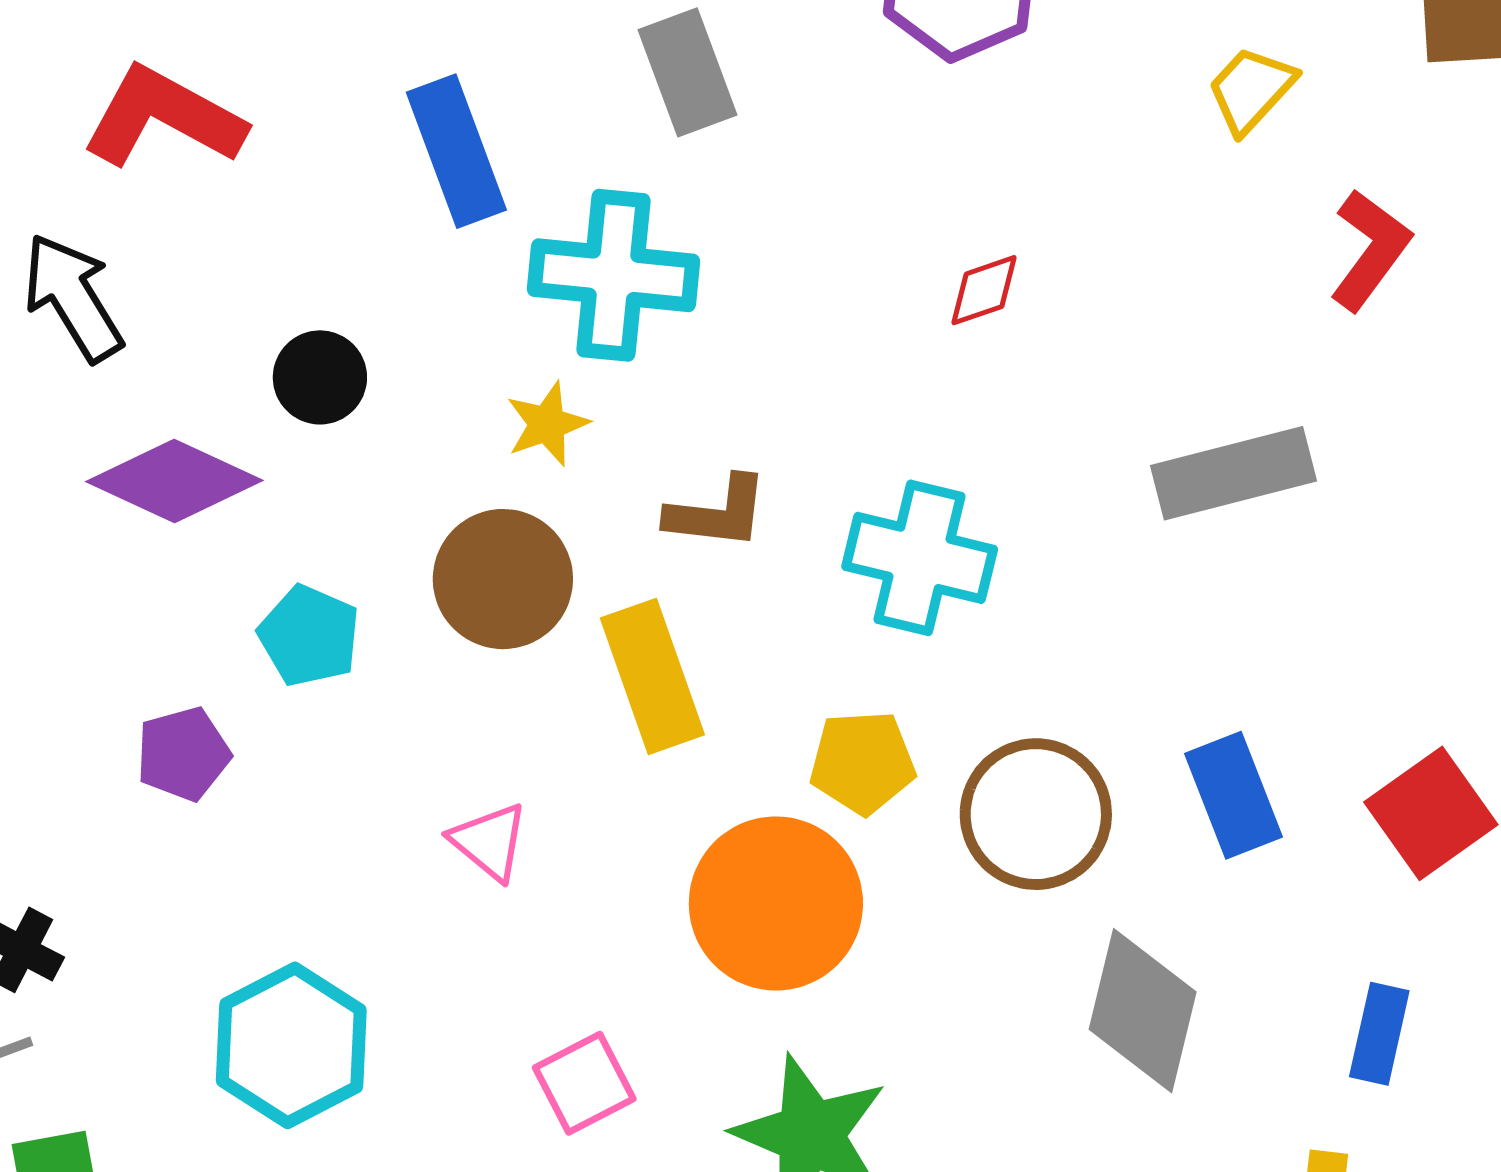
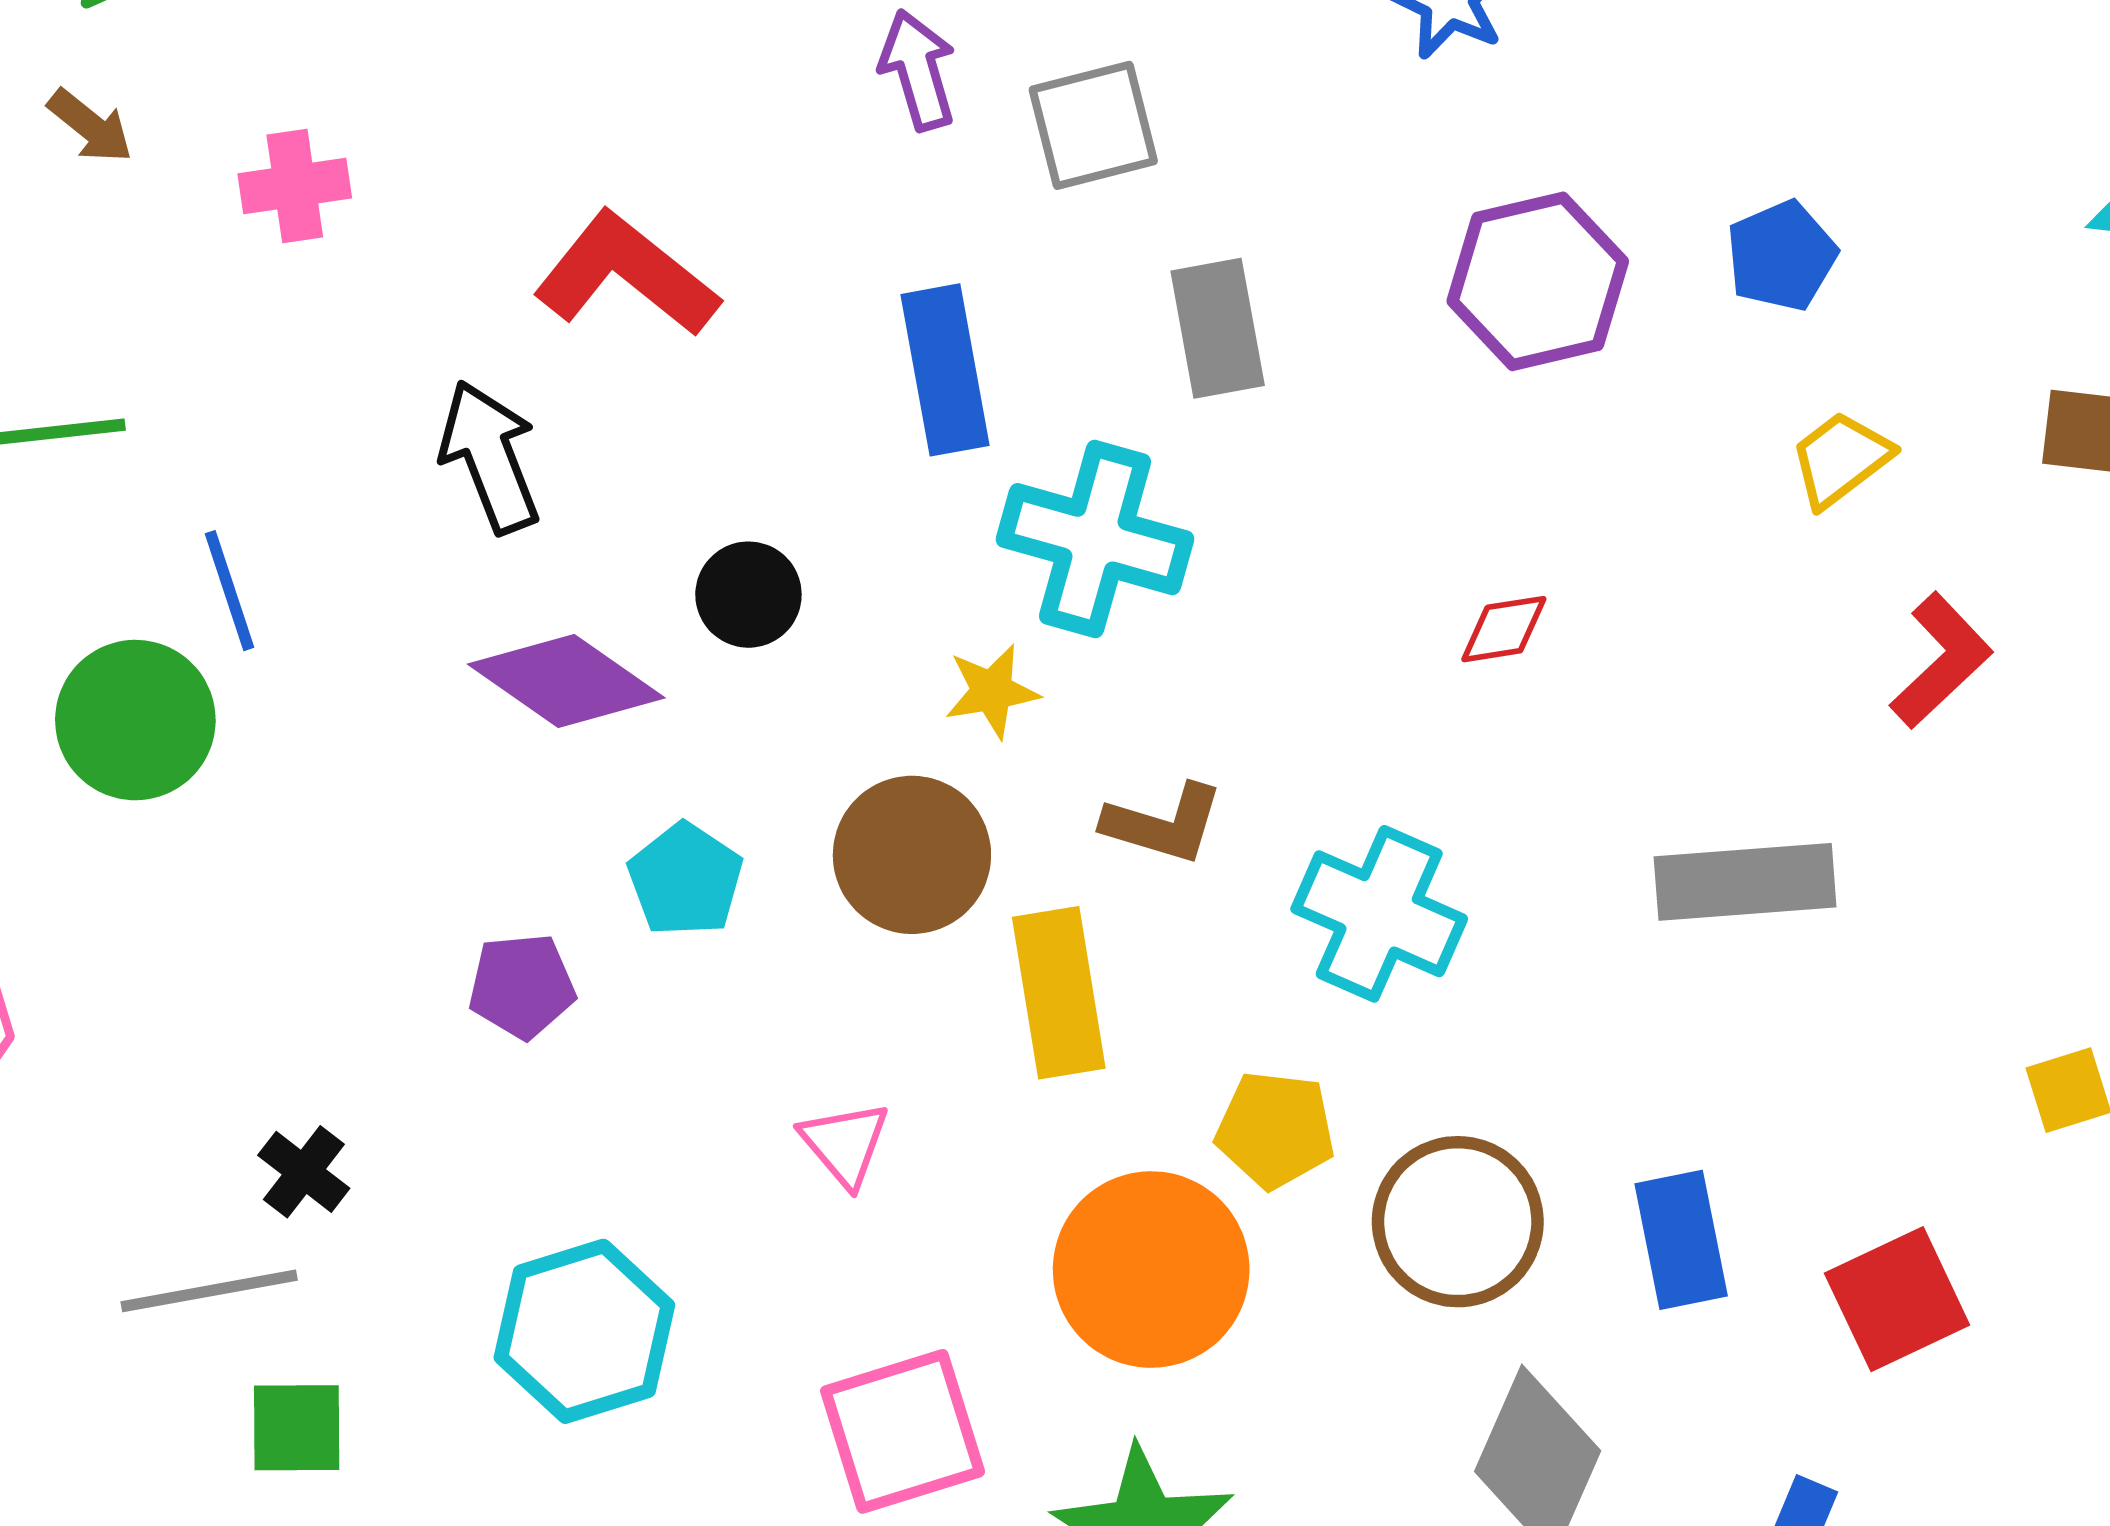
pink square: (584, 1083) -> (903, 1431), size x1.5

